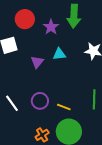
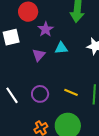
purple star: (51, 27) -> (46, 29), moved
yellow line: (64, 107) -> (71, 92), moved

